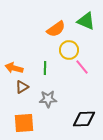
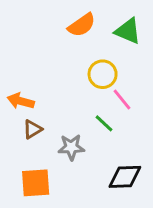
orange semicircle: (56, 29) -> (82, 25), moved
green line: (45, 68) -> (104, 123), moved, turned -48

